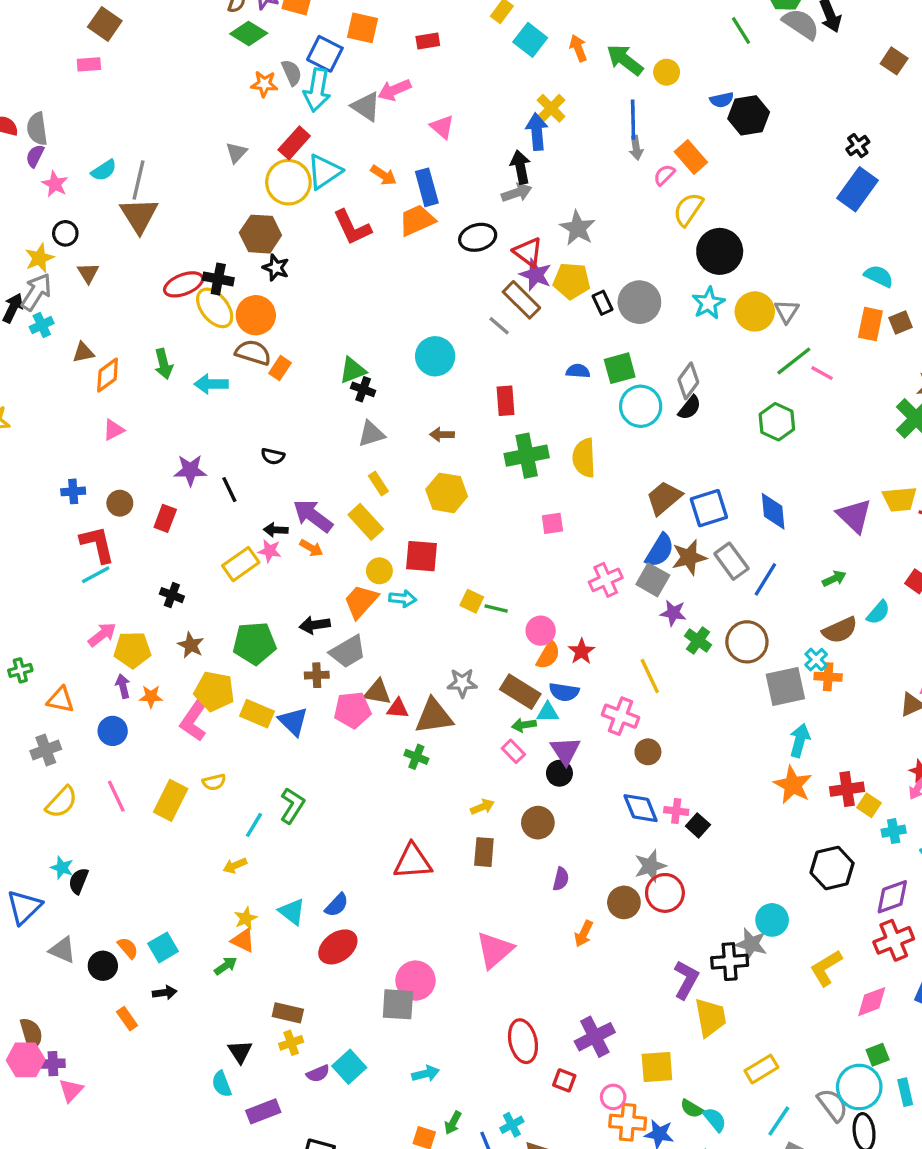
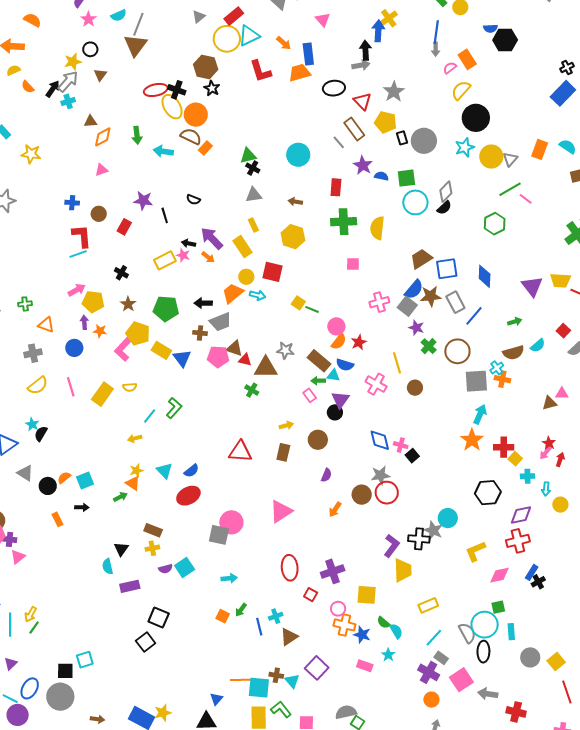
purple star: (536, 275) -> (363, 165), moved
orange rectangle: (870, 324) -> (540, 149), moved
brown circle: (648, 752) -> (415, 388), moved
orange semicircle: (128, 948) -> (64, 478), turned -96

